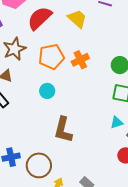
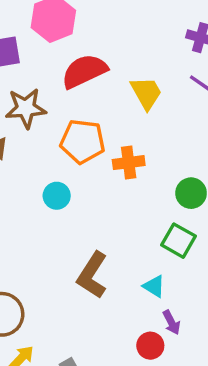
cyan triangle: (117, 122) -> (154, 286), turned 32
brown L-shape: (63, 130) -> (92, 275), moved

